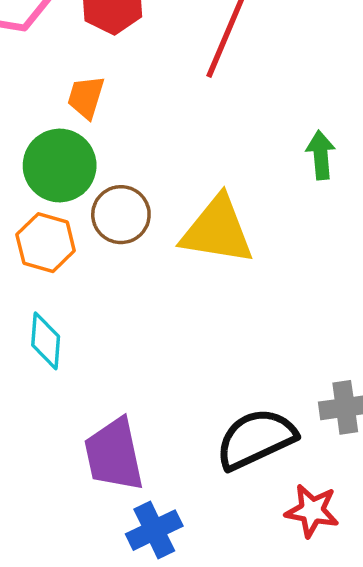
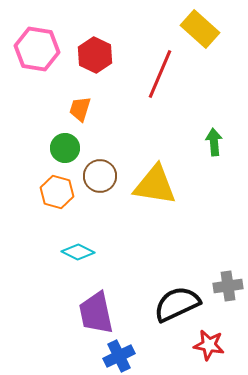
green circle: (60, 166) -> (65, 148), size x0.7
cyan diamond: (46, 341) -> (78, 252), moved, turned -68

